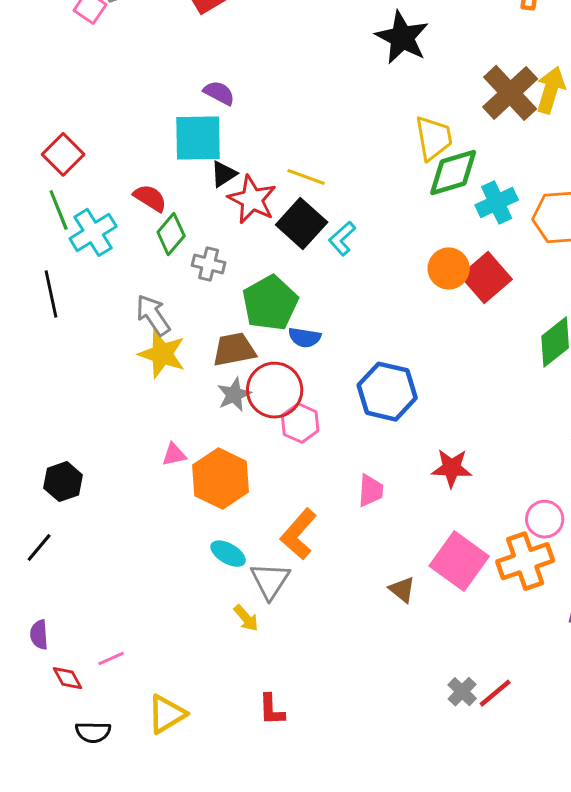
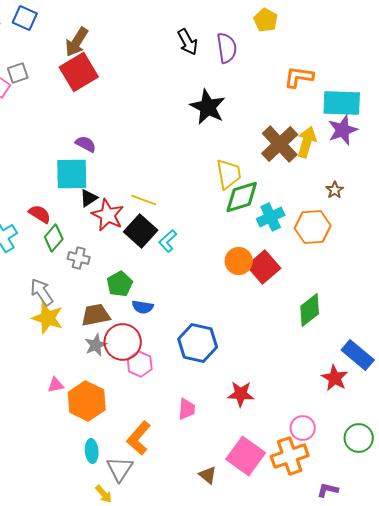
green pentagon: (270, 303) -> (120, 284), size x0.7
cyan ellipse: (228, 554) -> (92, 451), turned 55

